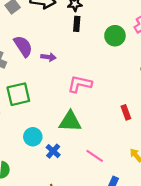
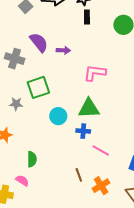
cyan circle: (33, 137) -> (58, 116), moved
blue cross: (53, 151) -> (83, 131), moved, turned -32
pink line: (95, 156) -> (101, 150), moved

